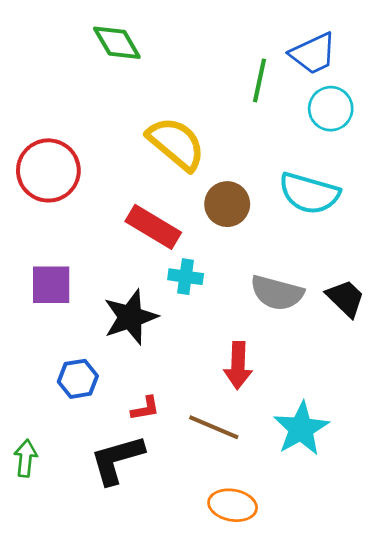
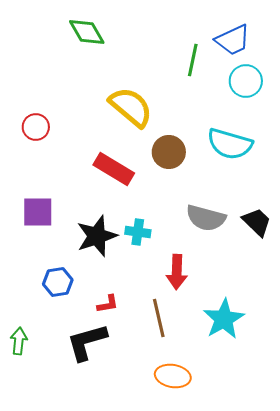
red circle: (48, 170) -> (36, 127), size x0.6
cyan cross: (186, 277) -> (138, 232), moved
brown line: (214, 427) -> (159, 318), turned 54

